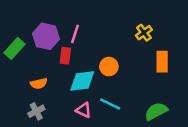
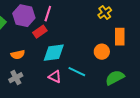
red rectangle: (65, 56) -> (40, 32), turned 48
orange circle: (109, 67) -> (102, 52), moved

